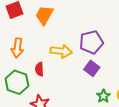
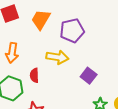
purple pentagon: (91, 42) -> (72, 31), moved

